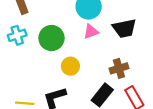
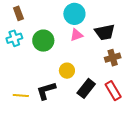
yellow circle: (70, 66) -> (67, 71), moved
brown cross: (119, 68) -> (113, 58), moved

